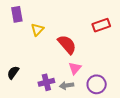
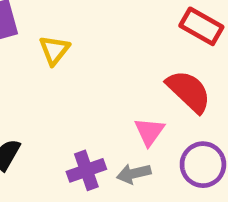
red rectangle: (101, 25) -> (201, 26), turned 54
red semicircle: (67, 44) -> (189, 91), moved

